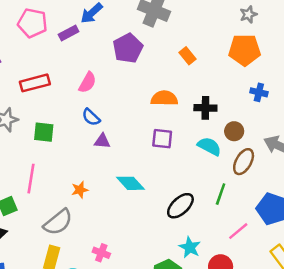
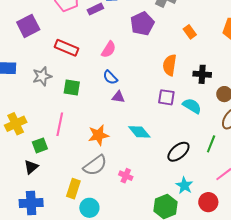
red rectangle: (35, 83) -> (66, 48), turned 35
orange semicircle: (164, 98) -> (170, 65), turned -85
cyan semicircle: (209, 146) -> (192, 106), moved
orange star: (80, 190) -> (98, 135), size x1.5
gray semicircle: (58, 222) -> (95, 165), moved
pink cross: (101, 253) -> (126, 176), moved

